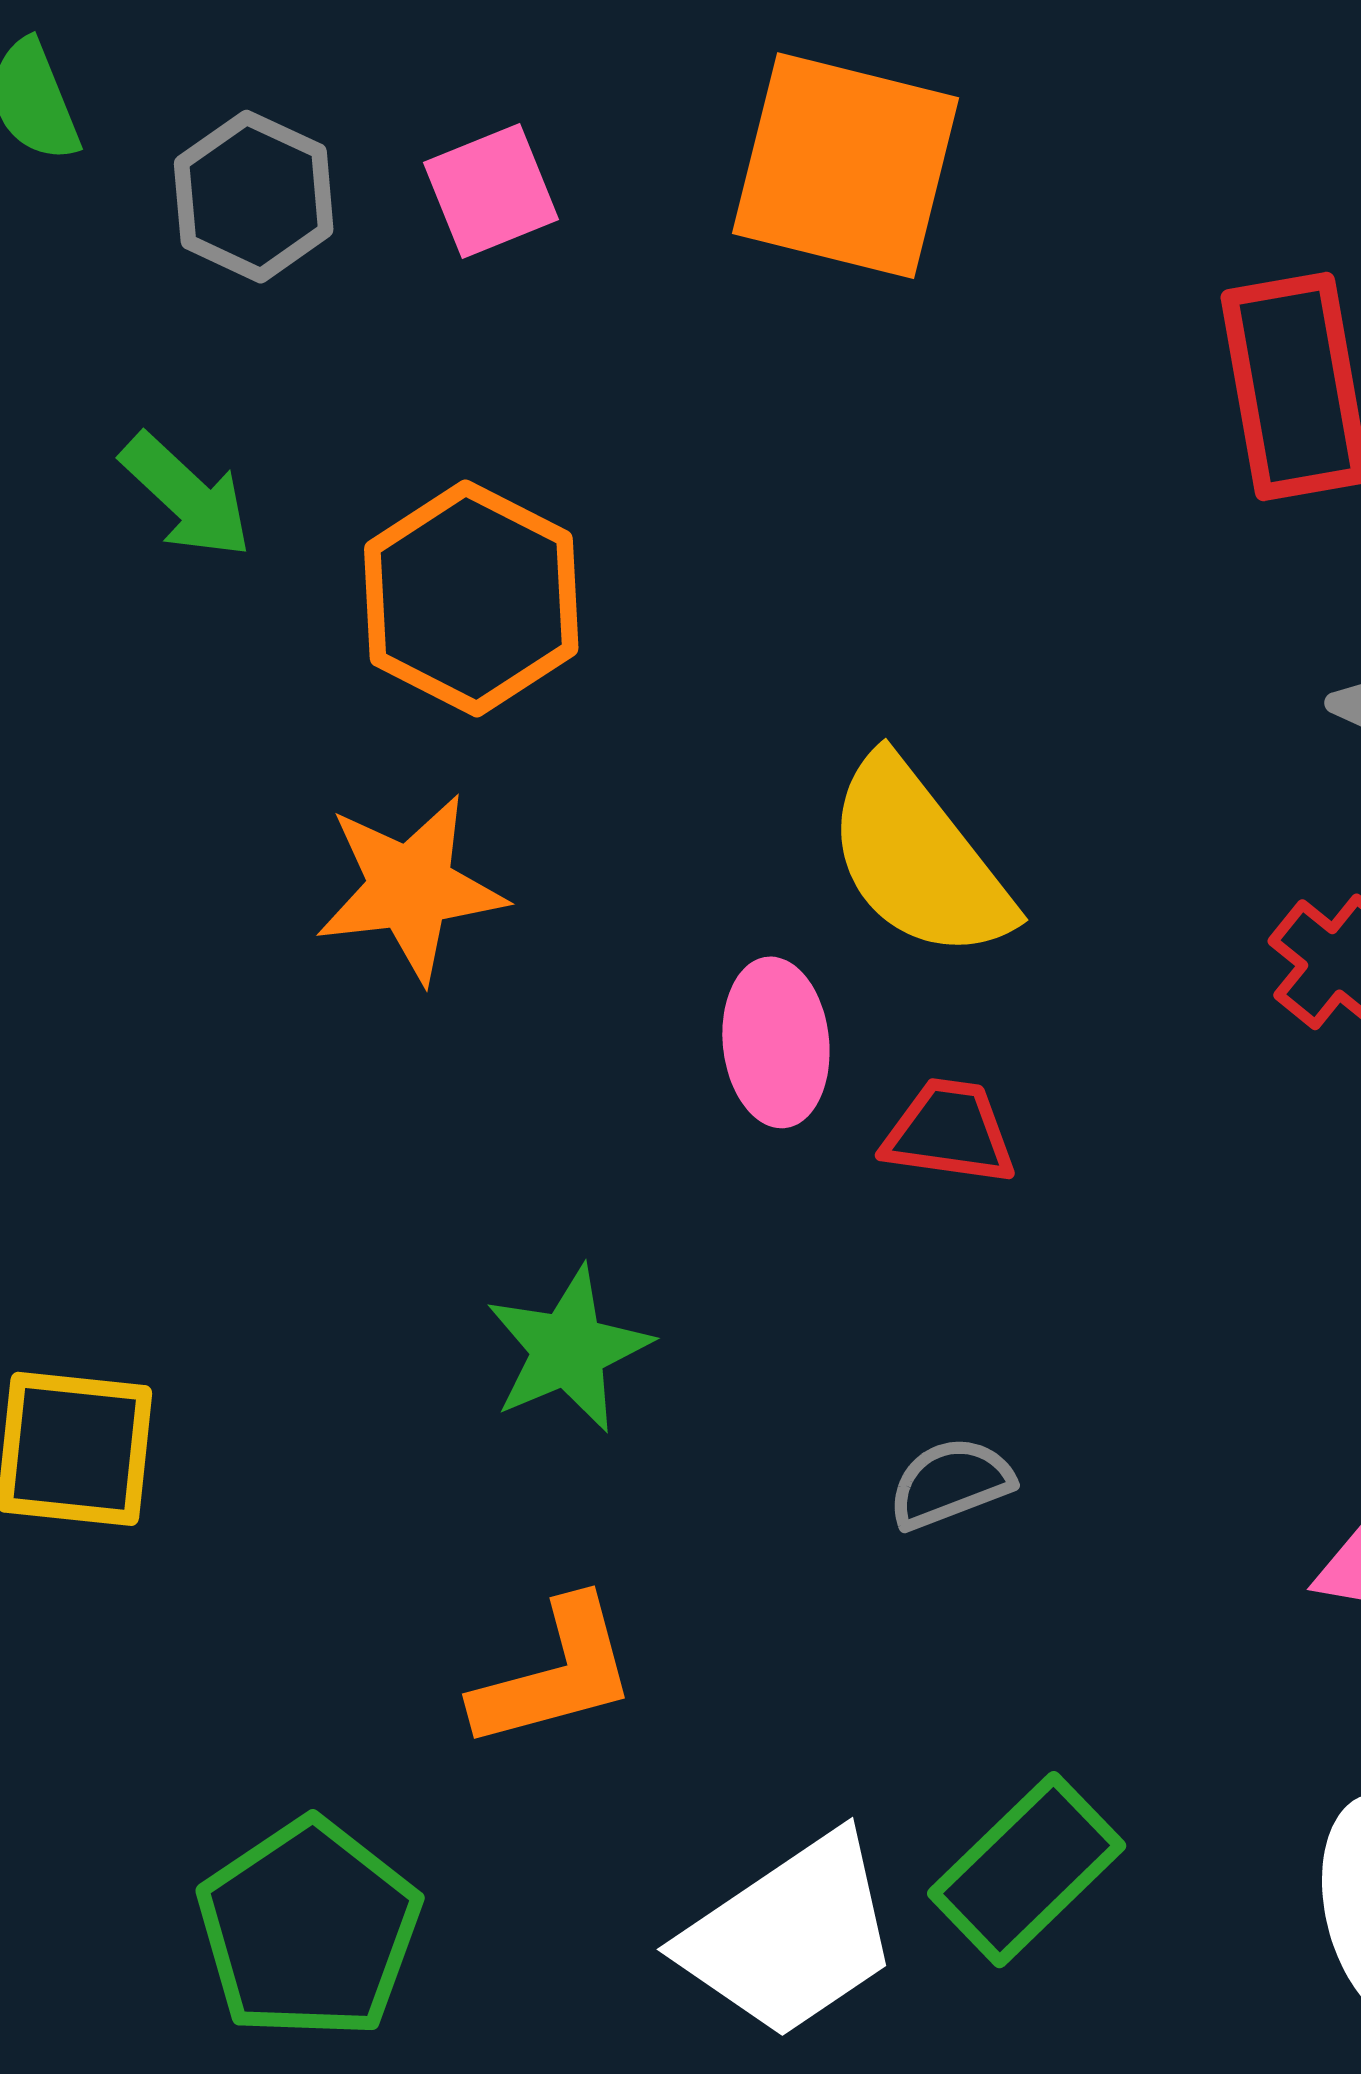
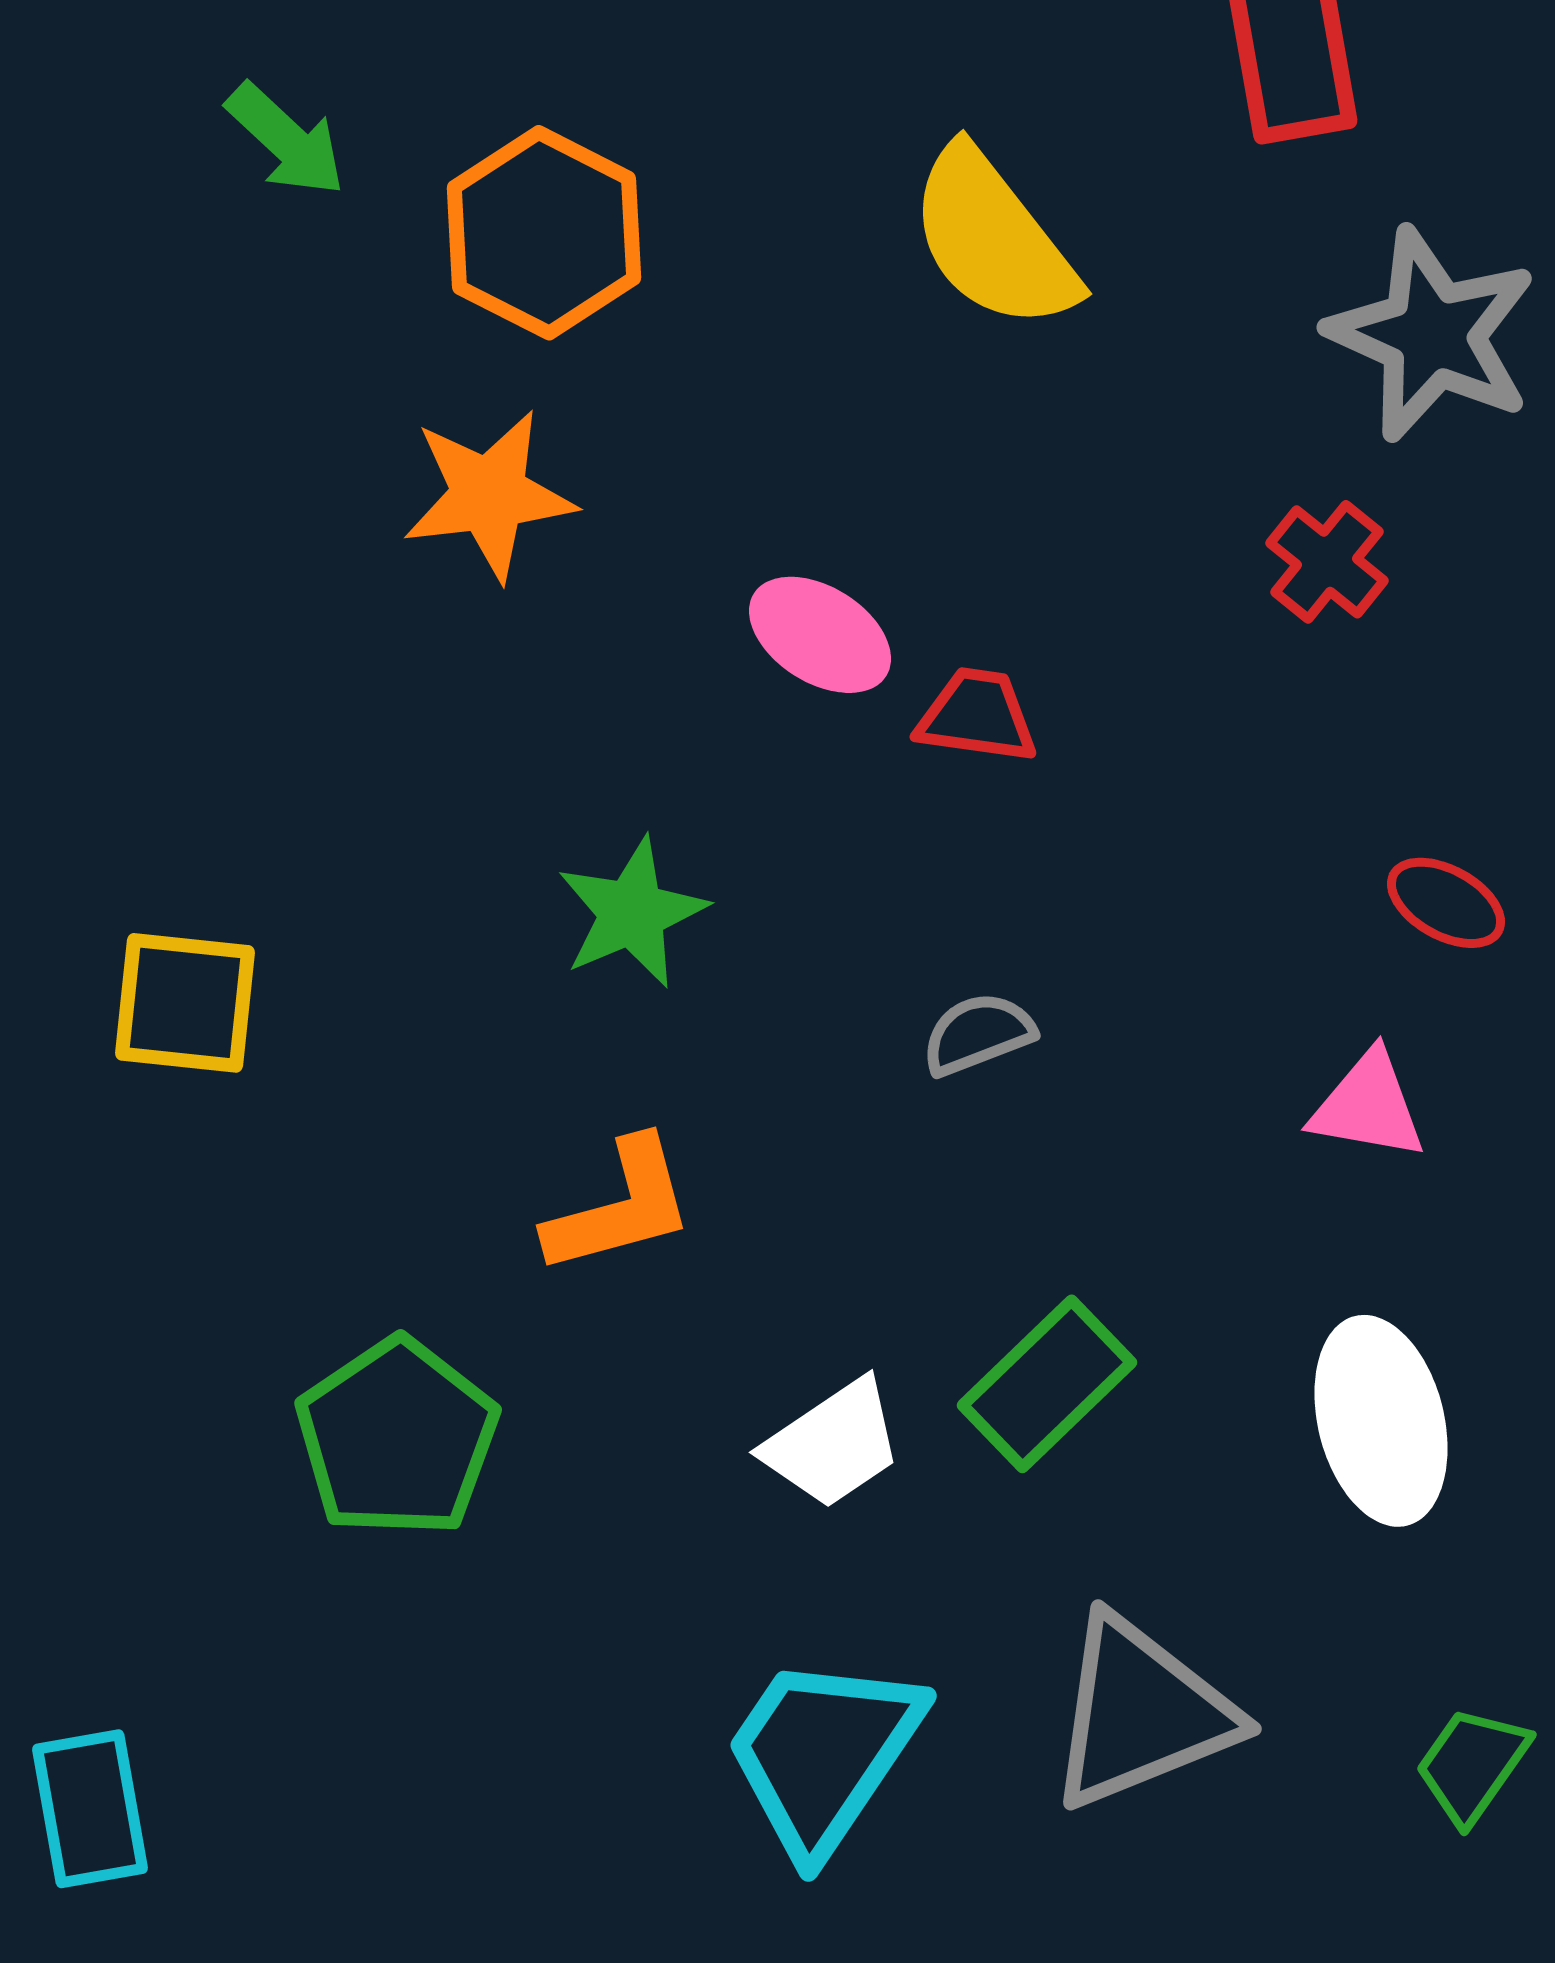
yellow semicircle: (918, 859) -> (993, 239), moved
pink ellipse: (776, 1042) -> (820, 635), turned -52
white trapezoid: (790, 1936) -> (833, 1444), size x0.7

